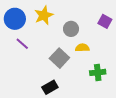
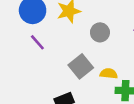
yellow semicircle: (82, 48) -> (109, 74), moved

